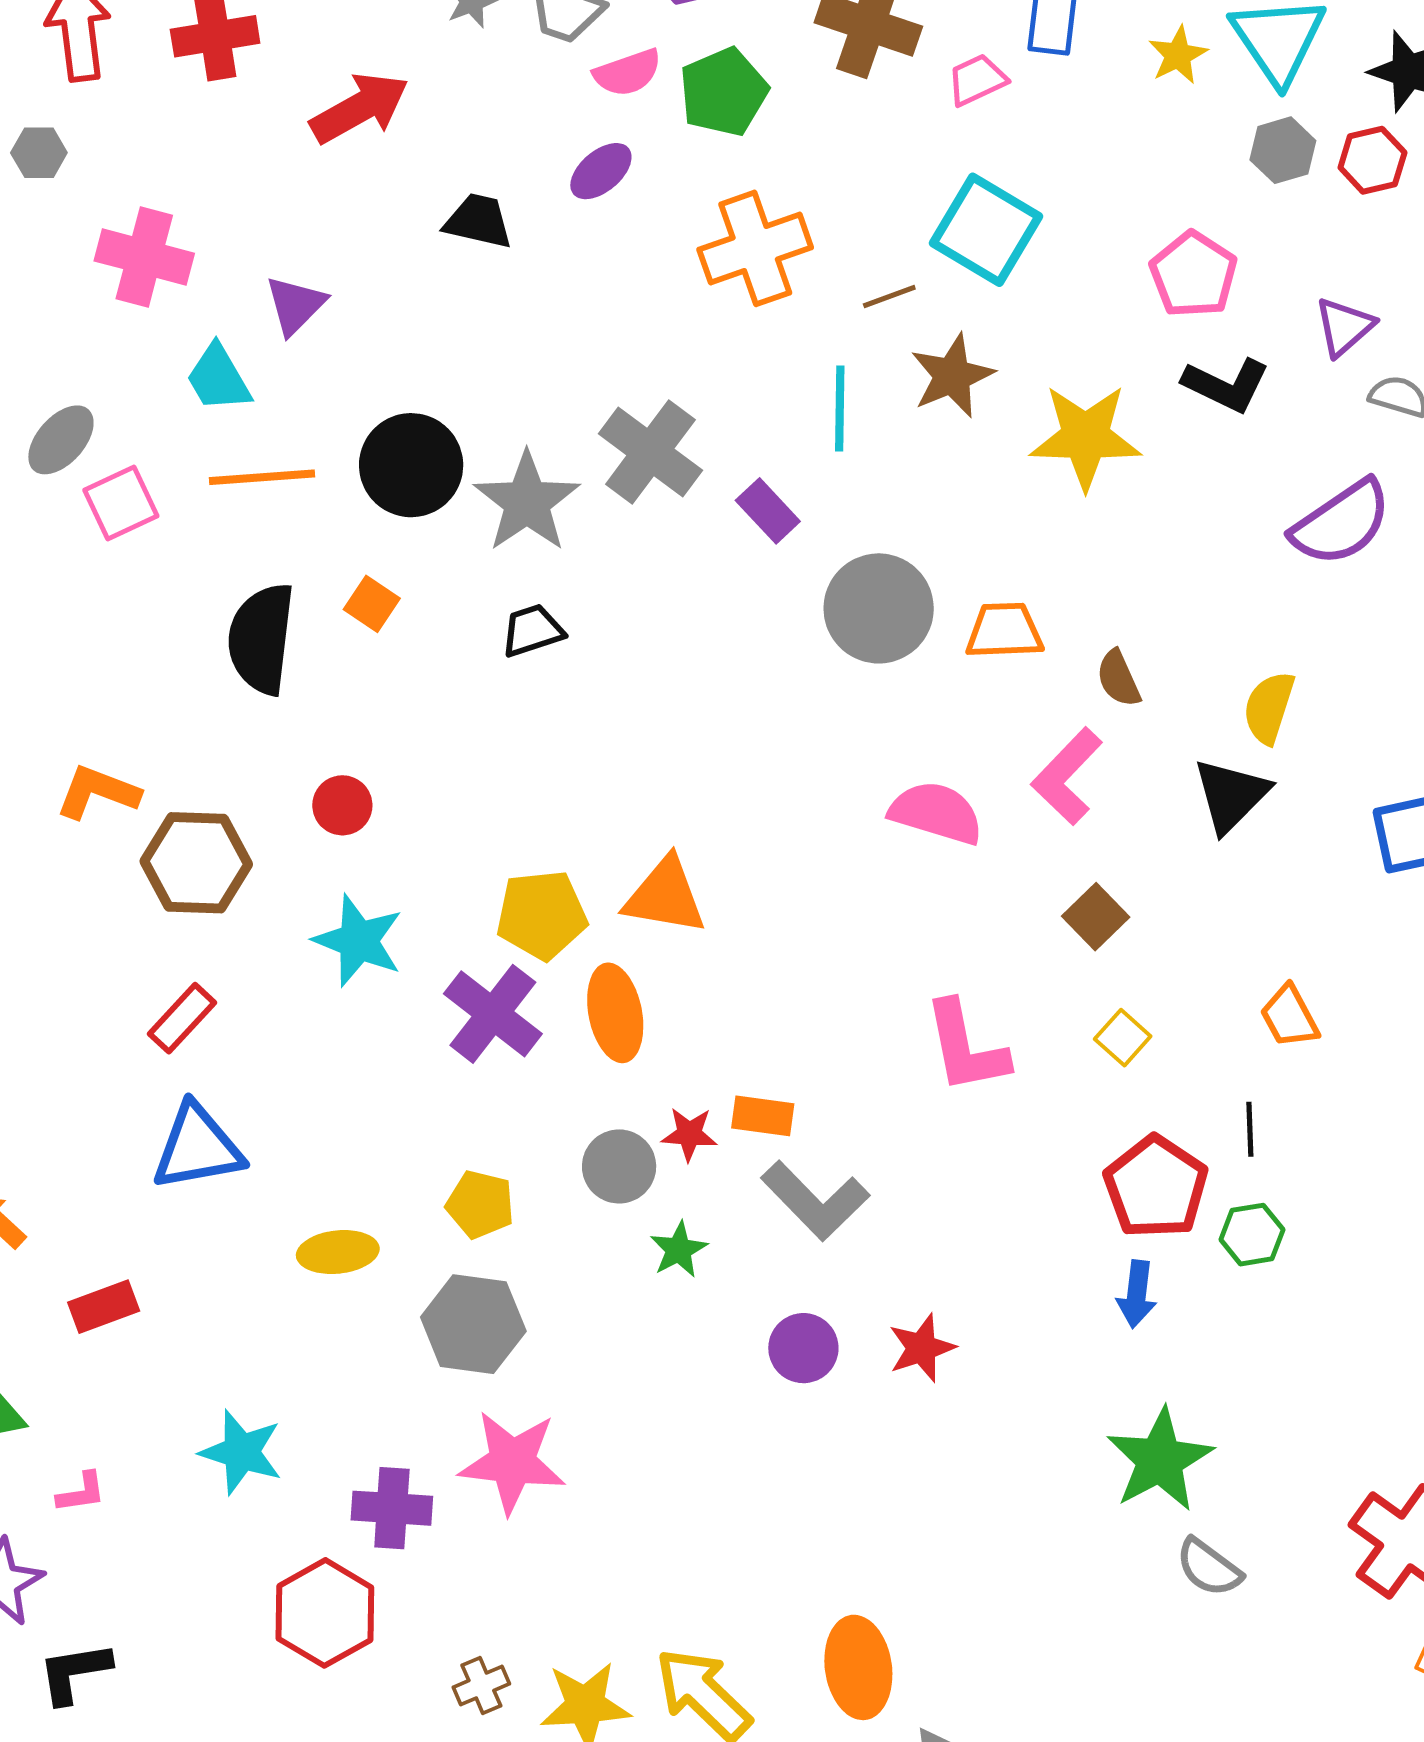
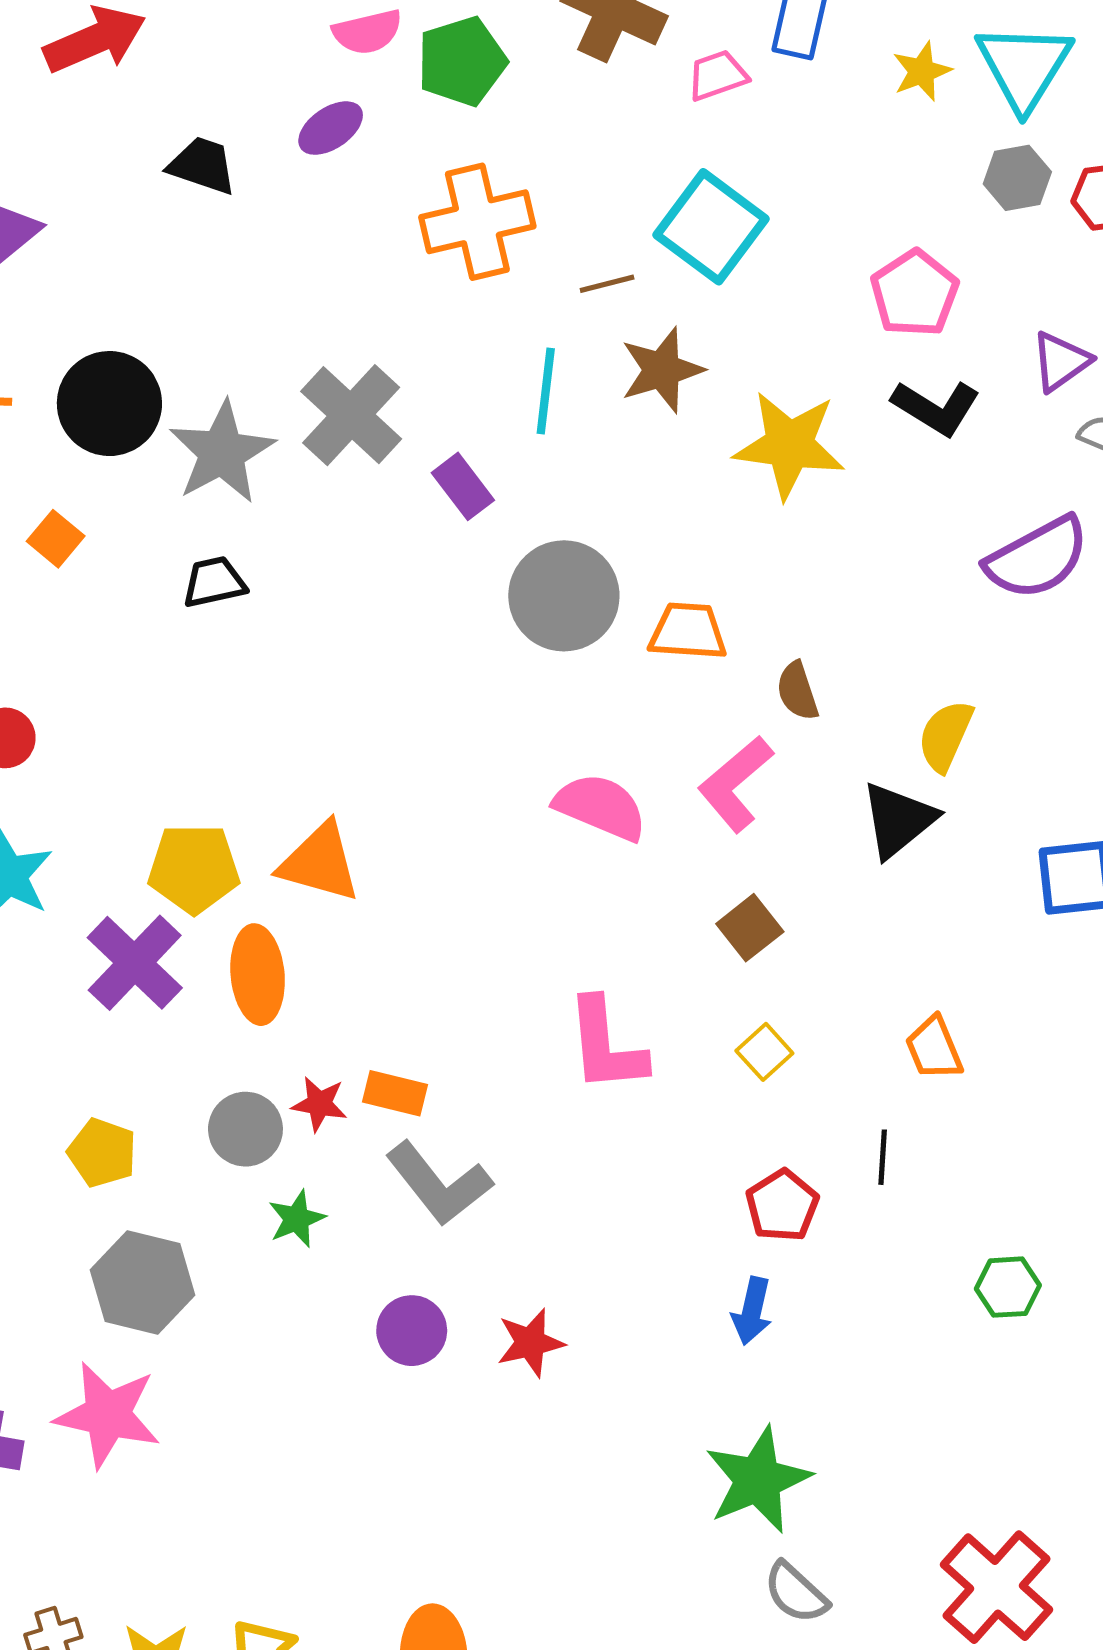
red pentagon: (1156, 1187) -> (782, 1206), size x0.7
green hexagon: (1252, 1235) -> (1008, 1287), moved
gray hexagon: (473, 1324) -> (142, 1282), moved

